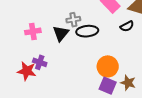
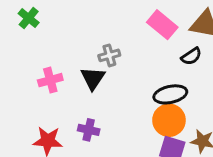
black ellipse: (87, 31) -> (170, 94), moved
purple cross: (40, 62) -> (89, 130), moved

